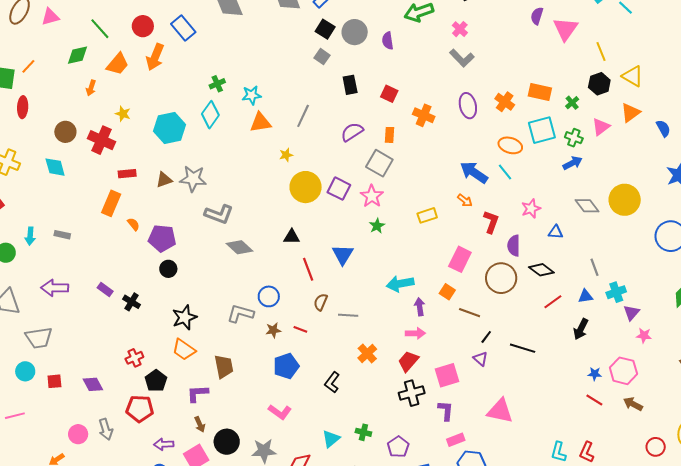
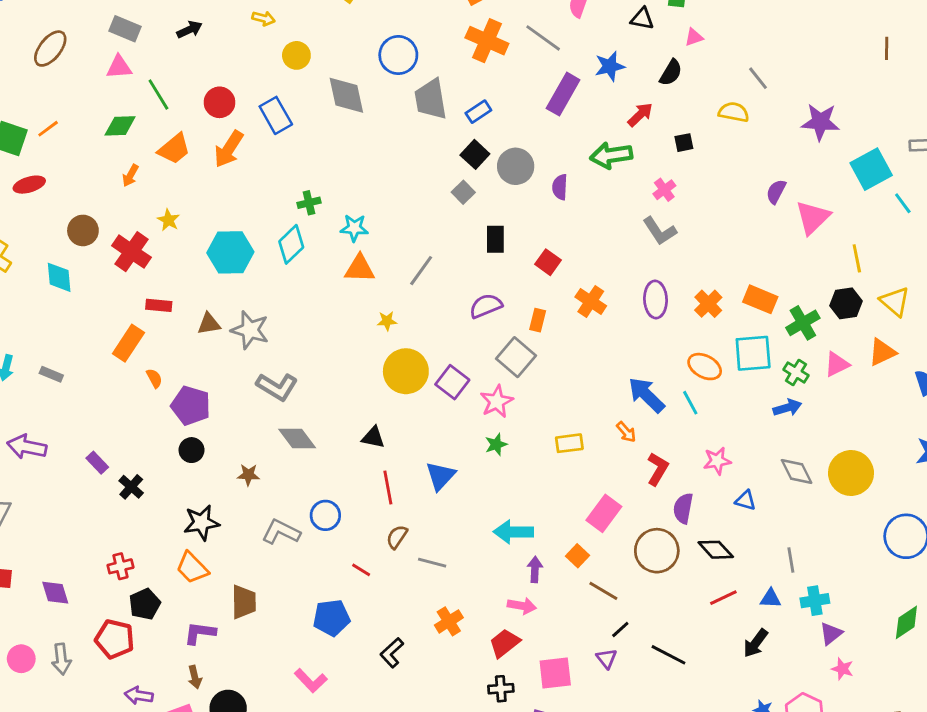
pink triangle: (50, 17) -> (119, 67), moved
green cross: (572, 103) -> (803, 323), size x1.6
red ellipse: (23, 107) -> (29, 185), turned 60
brown star: (273, 330) -> (248, 475), moved
black cross: (412, 393) -> (501, 689), size x0.7

